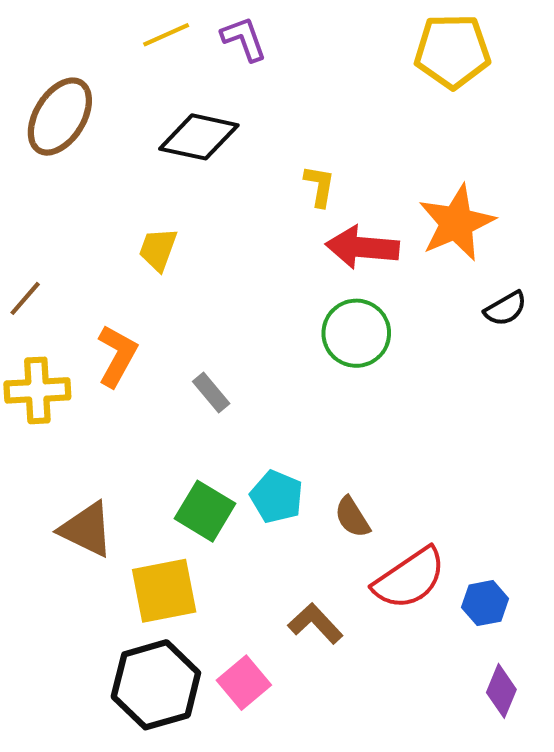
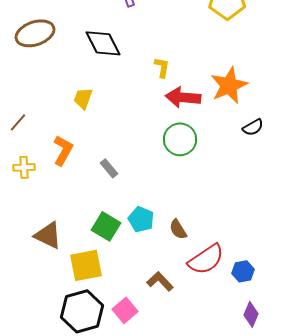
brown ellipse: (60, 117) -> (35, 33), turned 39
black diamond: (199, 137) -> (103, 43), turned 51
yellow cross: (37, 390) -> (24, 167), size x0.7

